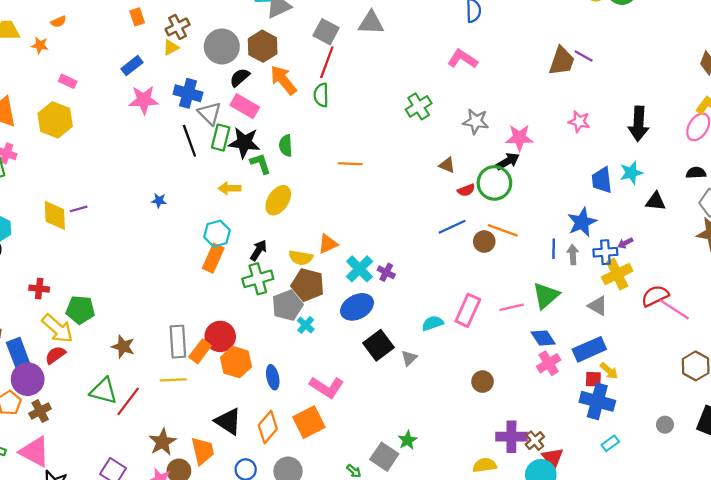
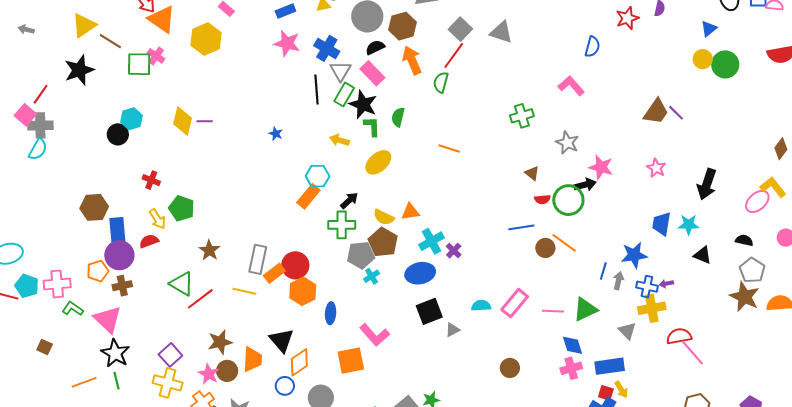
yellow arrow: (57, 329) -> (157, 219), size x0.7
orange diamond: (268, 427) -> (299, 362), moved

